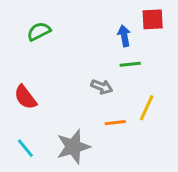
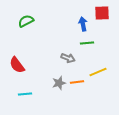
yellow line: (147, 108) -> (98, 72), turned 42
gray star: (73, 147) -> (59, 83), moved, size x0.6
cyan line: (25, 148) -> (25, 94), moved, turned -56

